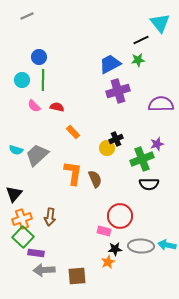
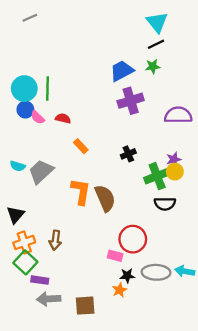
cyan triangle: (160, 23) -> (157, 22), moved
blue circle: (39, 57) -> (25, 110), moved
cyan circle: (22, 80) -> (24, 89), size x1.5
yellow circle: (107, 148) -> (175, 172), moved
brown semicircle: (95, 179) -> (105, 198), size x1.4

